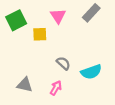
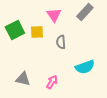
green square: (16, 20) -> (15, 30), moved
gray semicircle: (63, 63) -> (61, 42), moved, turned -136

